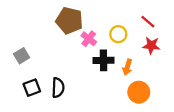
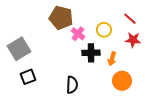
gray square: (22, 56) -> (19, 49), size x1.6
black semicircle: (58, 88) -> (72, 85), moved

